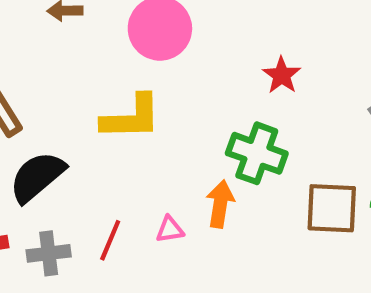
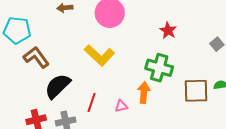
yellow L-shape: (131, 117) -> (99, 55), turned 48
red line: (110, 240) -> (92, 102), moved

